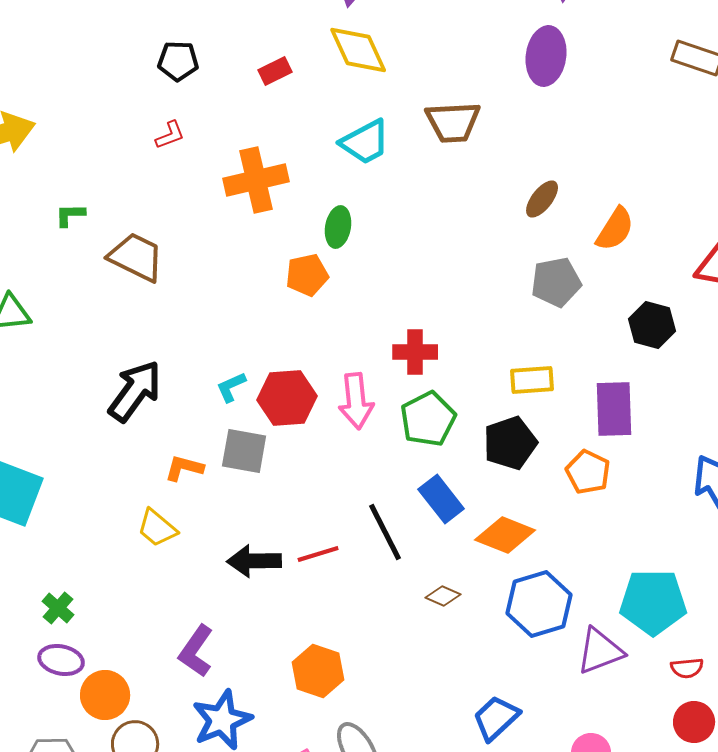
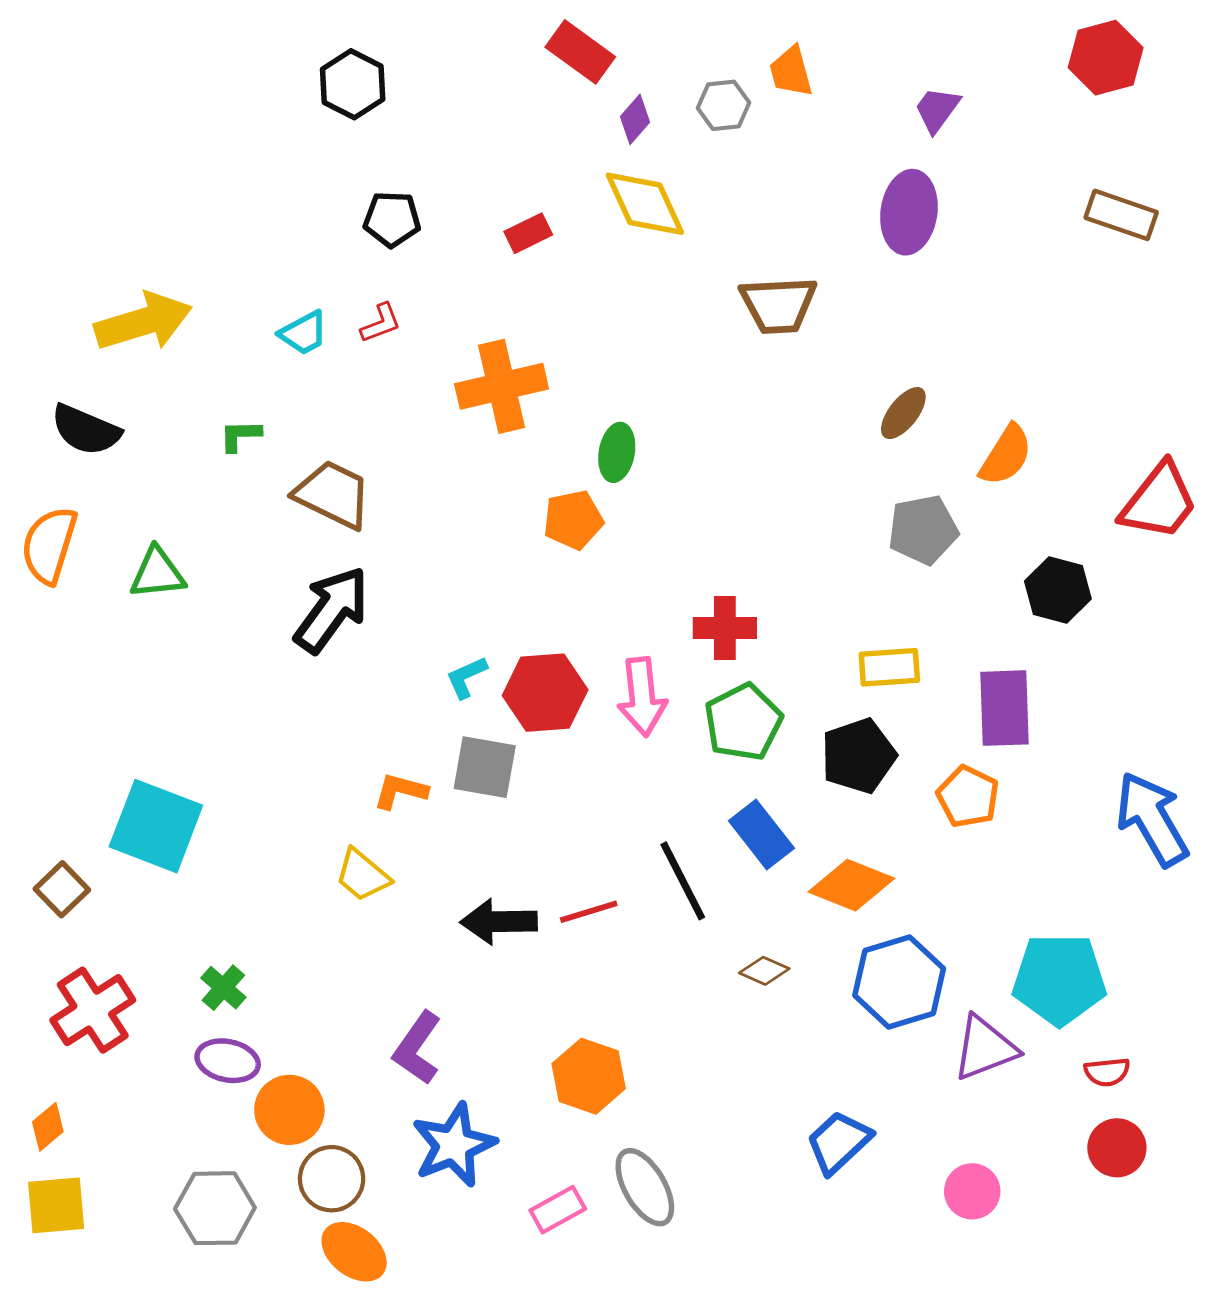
cyan trapezoid: (365, 142) -> (303, 333), moved, size x0.7
black arrow: (135, 391) -> (332, 610), moved

